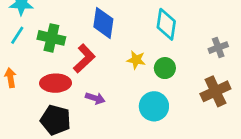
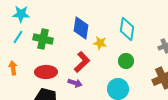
red L-shape: (84, 58) -> (82, 62), moved
yellow star: (136, 60) -> (100, 43), moved

